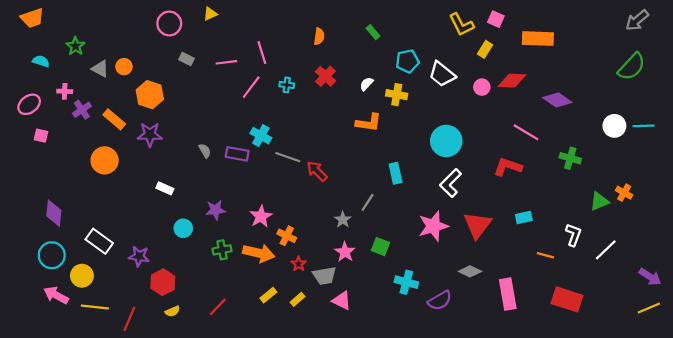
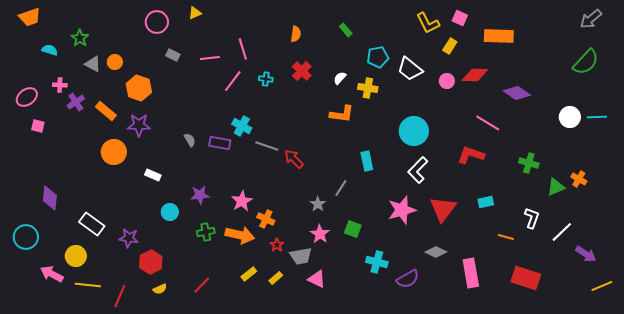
green star: (75, 46) -> (80, 38), moved
cyan semicircle: (41, 61) -> (50, 50), moved
green cross: (570, 158) -> (529, 163), moved
orange circle: (105, 160) -> (114, 152), moved
cyan circle: (52, 255) -> (26, 237), moved
purple arrow: (650, 277) -> (586, 254), moved

